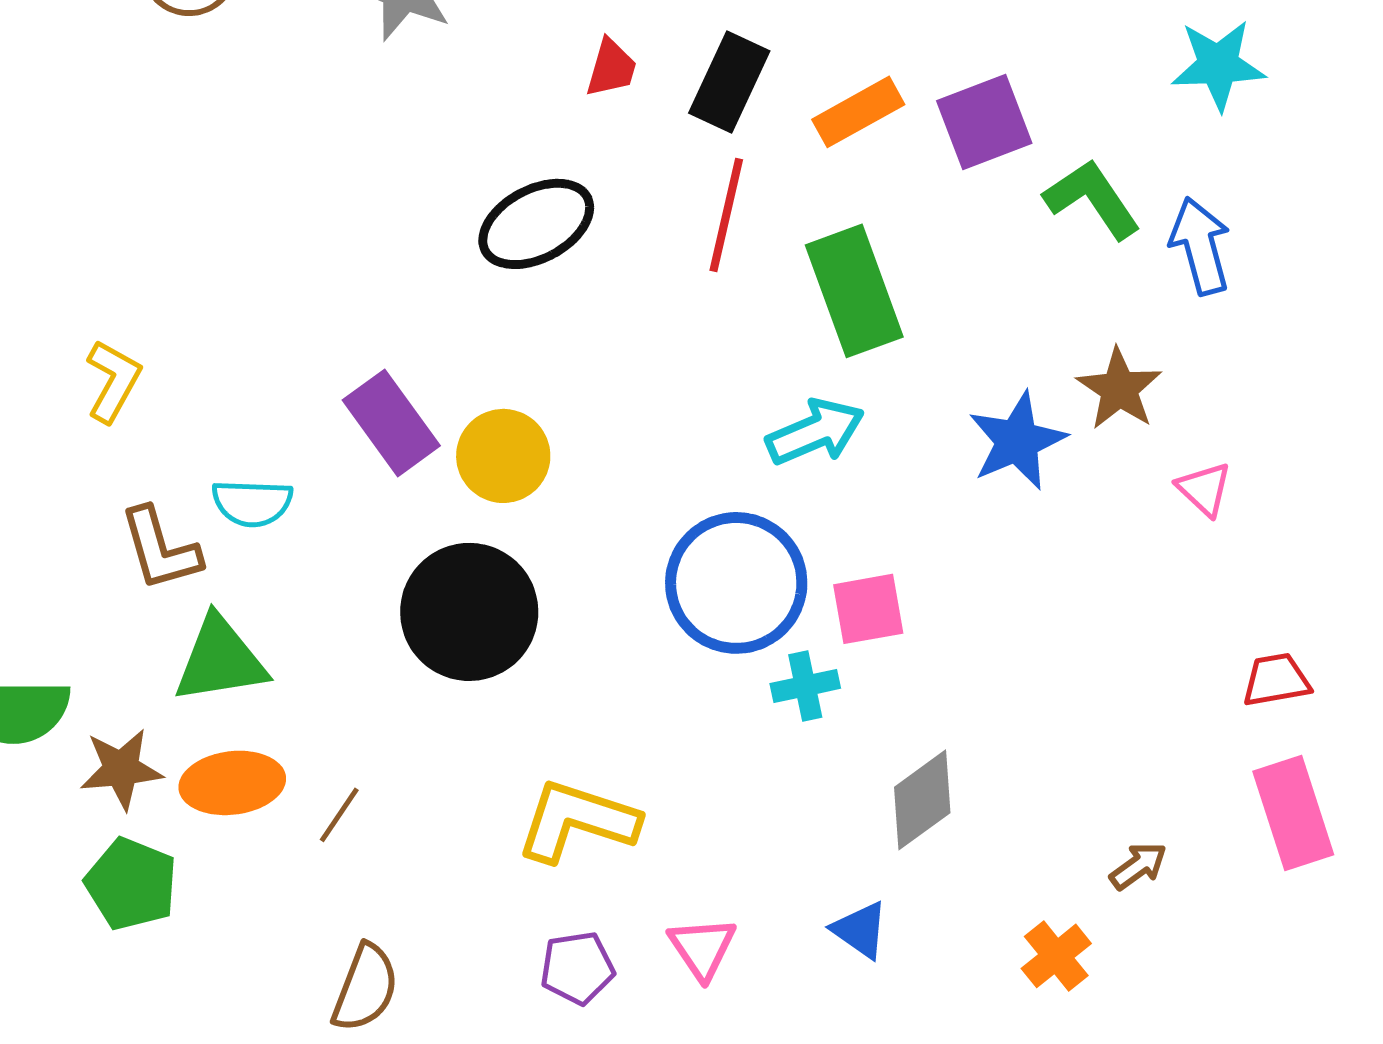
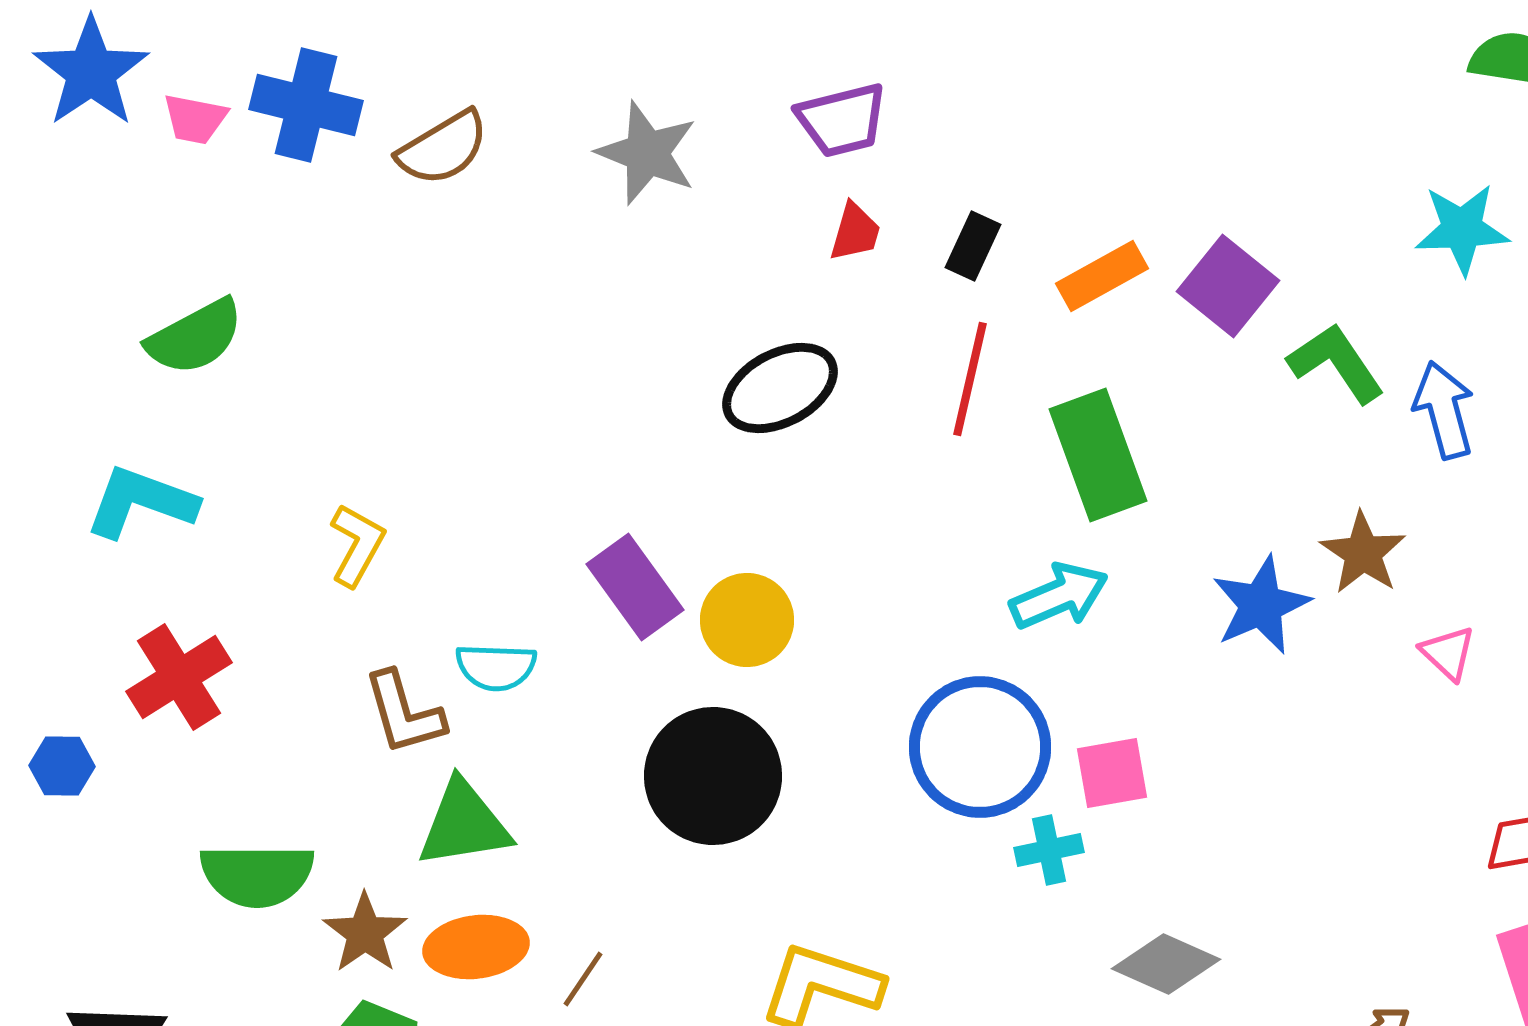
black rectangle: (729, 82) -> (973, 246), size x0.7
purple square: (984, 122) -> (1228, 286), turned -30
brown star: (121, 769) -> (365, 933), turned -30
gray diamond: (922, 800) -> (1166, 964), turned 60

